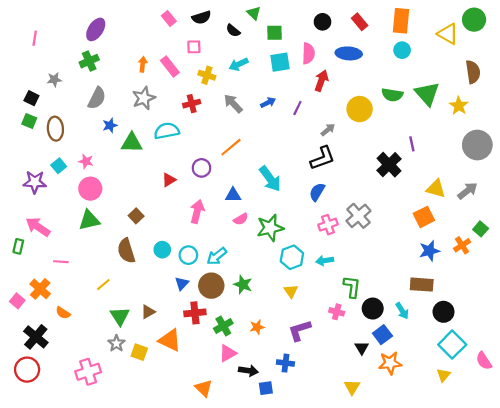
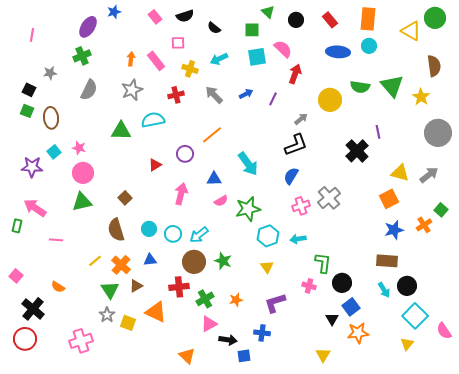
green triangle: (254, 13) -> (268, 12), moved
pink semicircle: (308, 53) -> (283, 49), turned -48
blue ellipse: (349, 53) -> (338, 52), moved
blue star: (110, 125) -> (114, 12), moved
blue triangle: (182, 283) -> (150, 260), moved, turned 40
orange cross: (40, 289) -> (121, 265), moved
cyan arrow: (402, 311) -> (384, 290), moved

